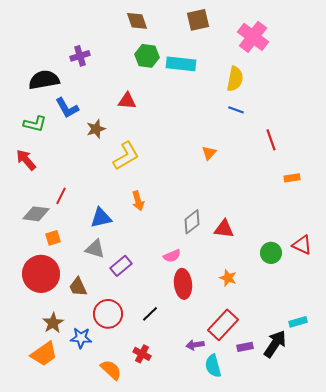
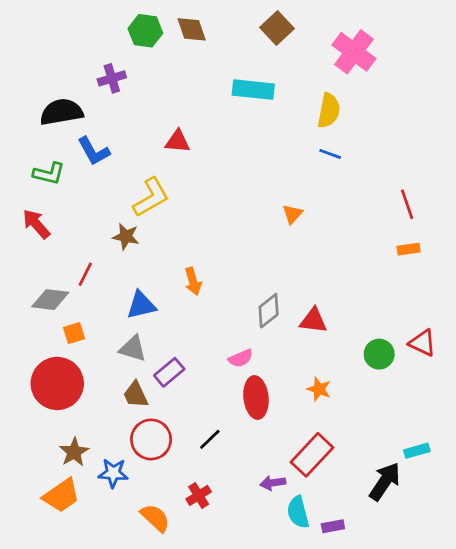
brown square: (198, 20) -> (277, 28), turned -30
green hexagon: (147, 56) -> (145, 31), moved
brown star: (96, 129) -> (126, 237), moved, turned 30
red line: (271, 140) -> (407, 204), moved
yellow L-shape: (126, 156) -> (151, 197), moved
brown trapezoid: (78, 287) -> (136, 395), moved
purple rectangle: (245, 347) -> (333, 526), moved
red cross: (142, 354) -> (199, 495), turned 30

